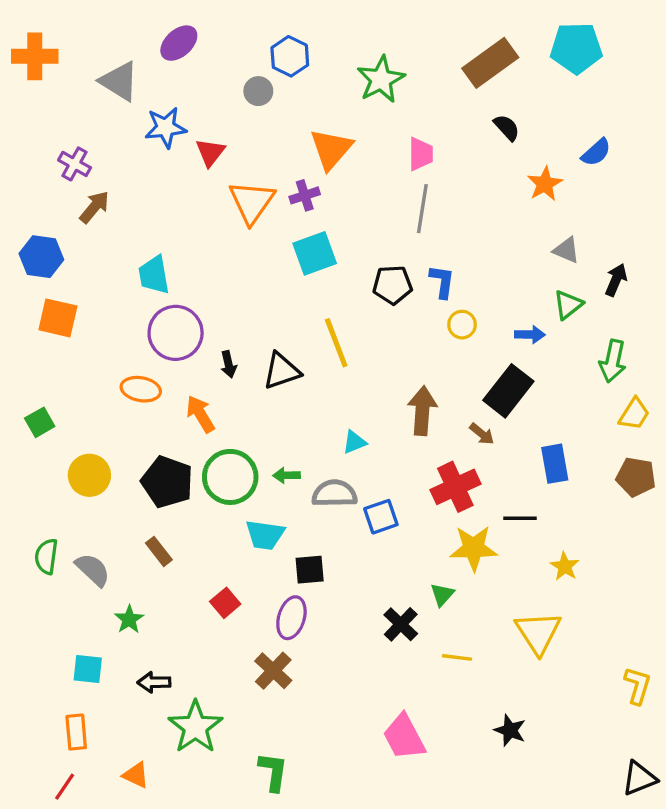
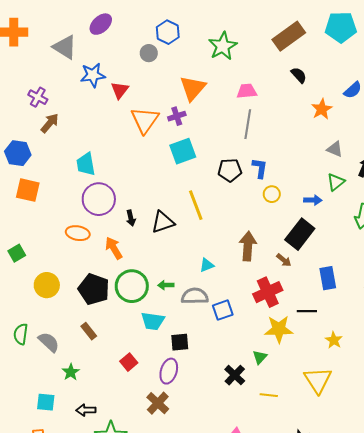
pink trapezoid: (421, 154) -> (247, 91), turned -95

